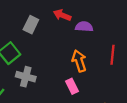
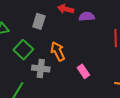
orange arrow: (79, 61) -> (58, 51), moved

